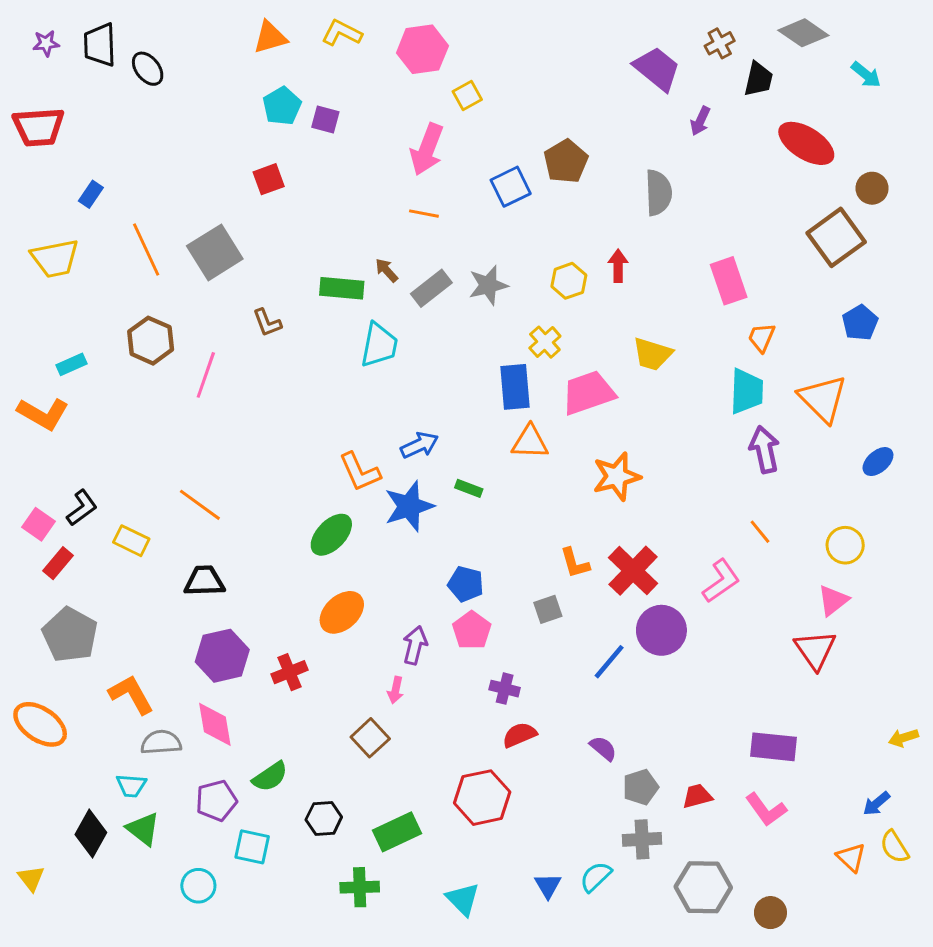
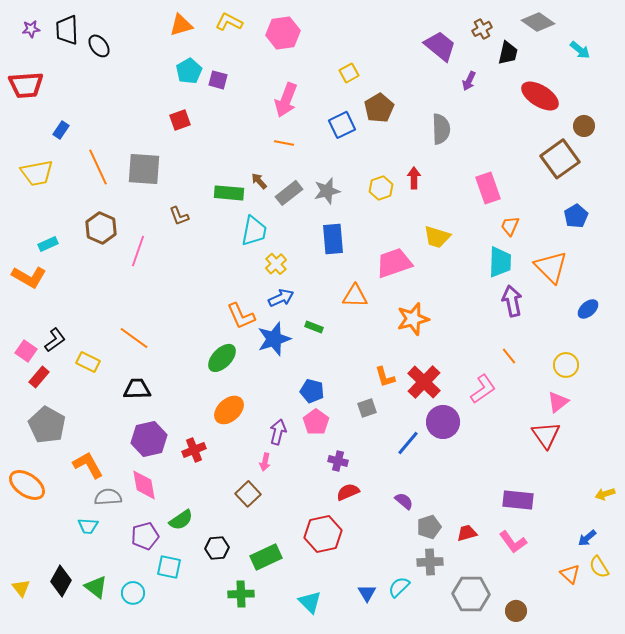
yellow square: (467, 96) -> (349, 73), moved
gray square: (215, 252) -> (144, 169), turned 36
yellow cross: (545, 342) -> (276, 264), moved
blue rectangle: (515, 387) -> (333, 239), moved
green triangle: (143, 829) -> (96, 587), moved
black diamond: (91, 833) -> (61, 581), moved

